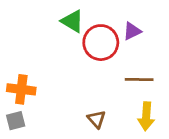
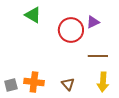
green triangle: (72, 21) -> (33, 15), moved
orange cross: (21, 89) -> (34, 82), moved

